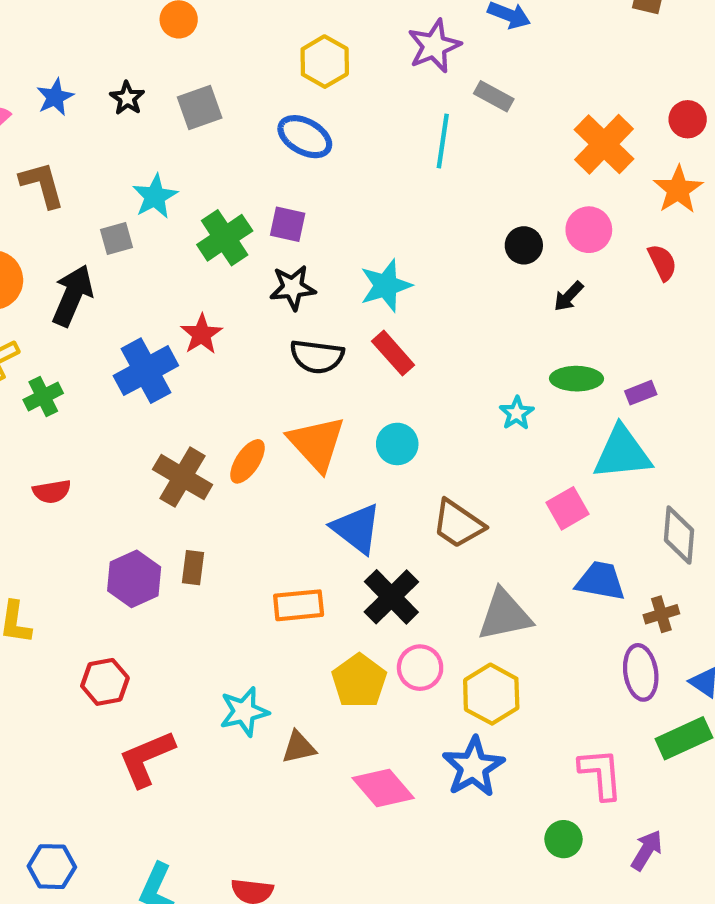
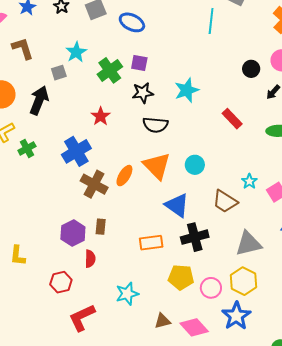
blue ellipse: (305, 137) -> (132, 22), moved
red rectangle: (393, 353) -> (232, 119), moved
blue cross: (146, 371) -> (76, 151), moved
cyan star: (517, 413) -> (249, 181), moved
red semicircle: (52, 491) -> (90, 259), moved, turned -78
black cross: (391, 597) -> (195, 237), turned 32
pink circle: (420, 668) -> (211, 288), moved
yellow pentagon: (359, 681) -> (181, 277), turned -30
brown triangle: (299, 747) -> (162, 321), moved

